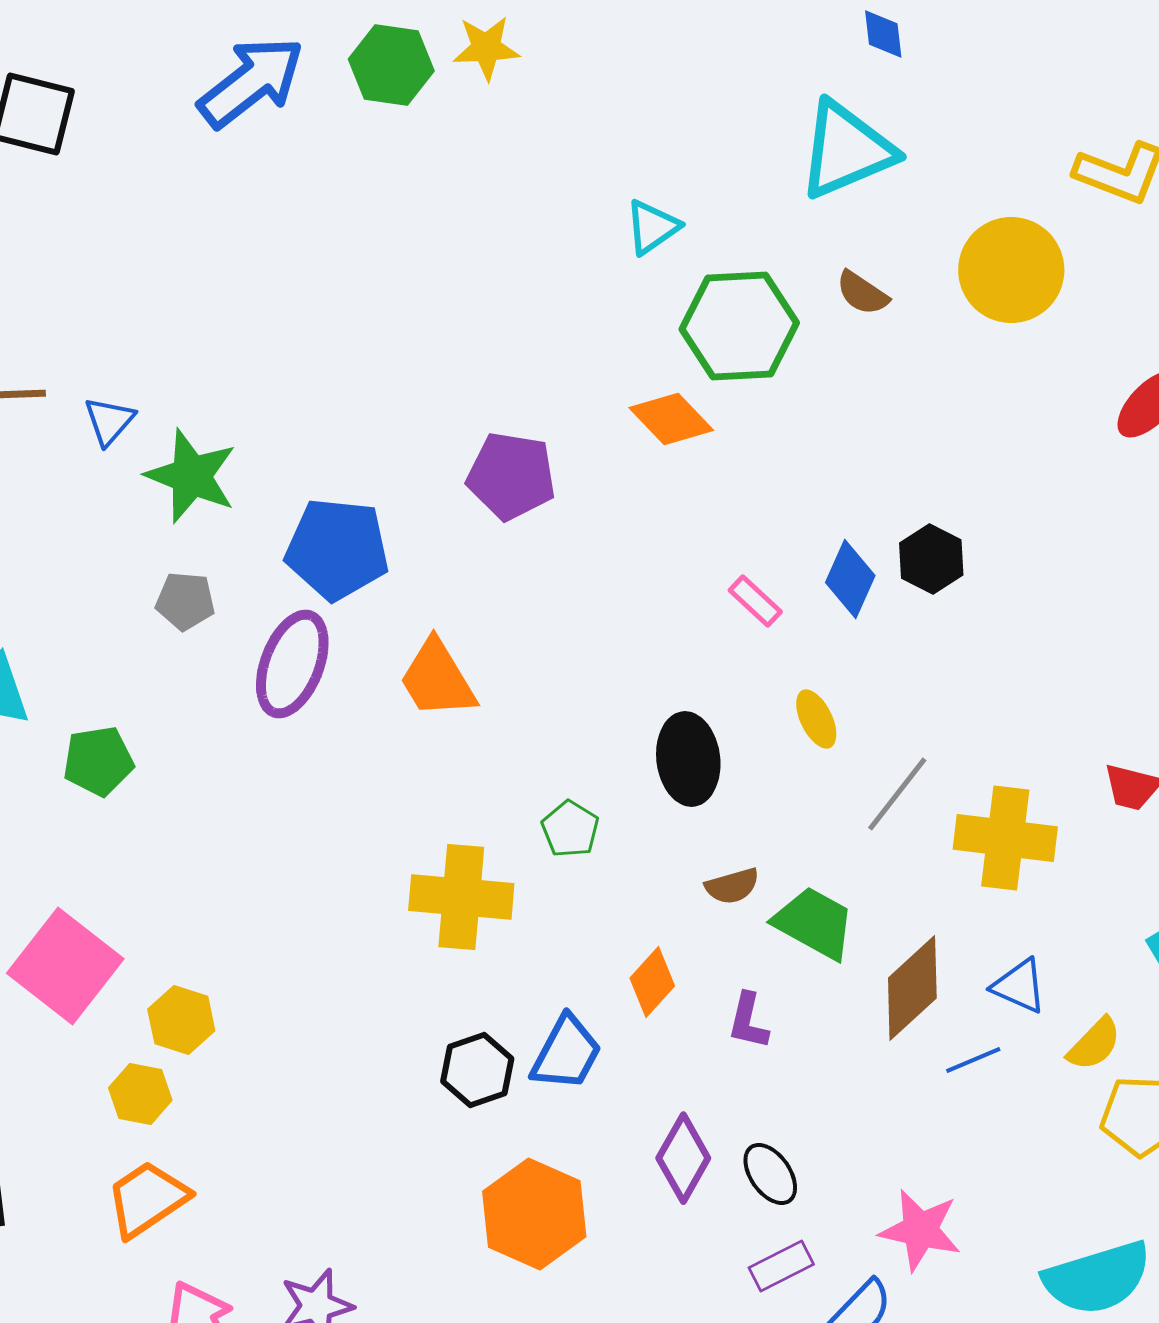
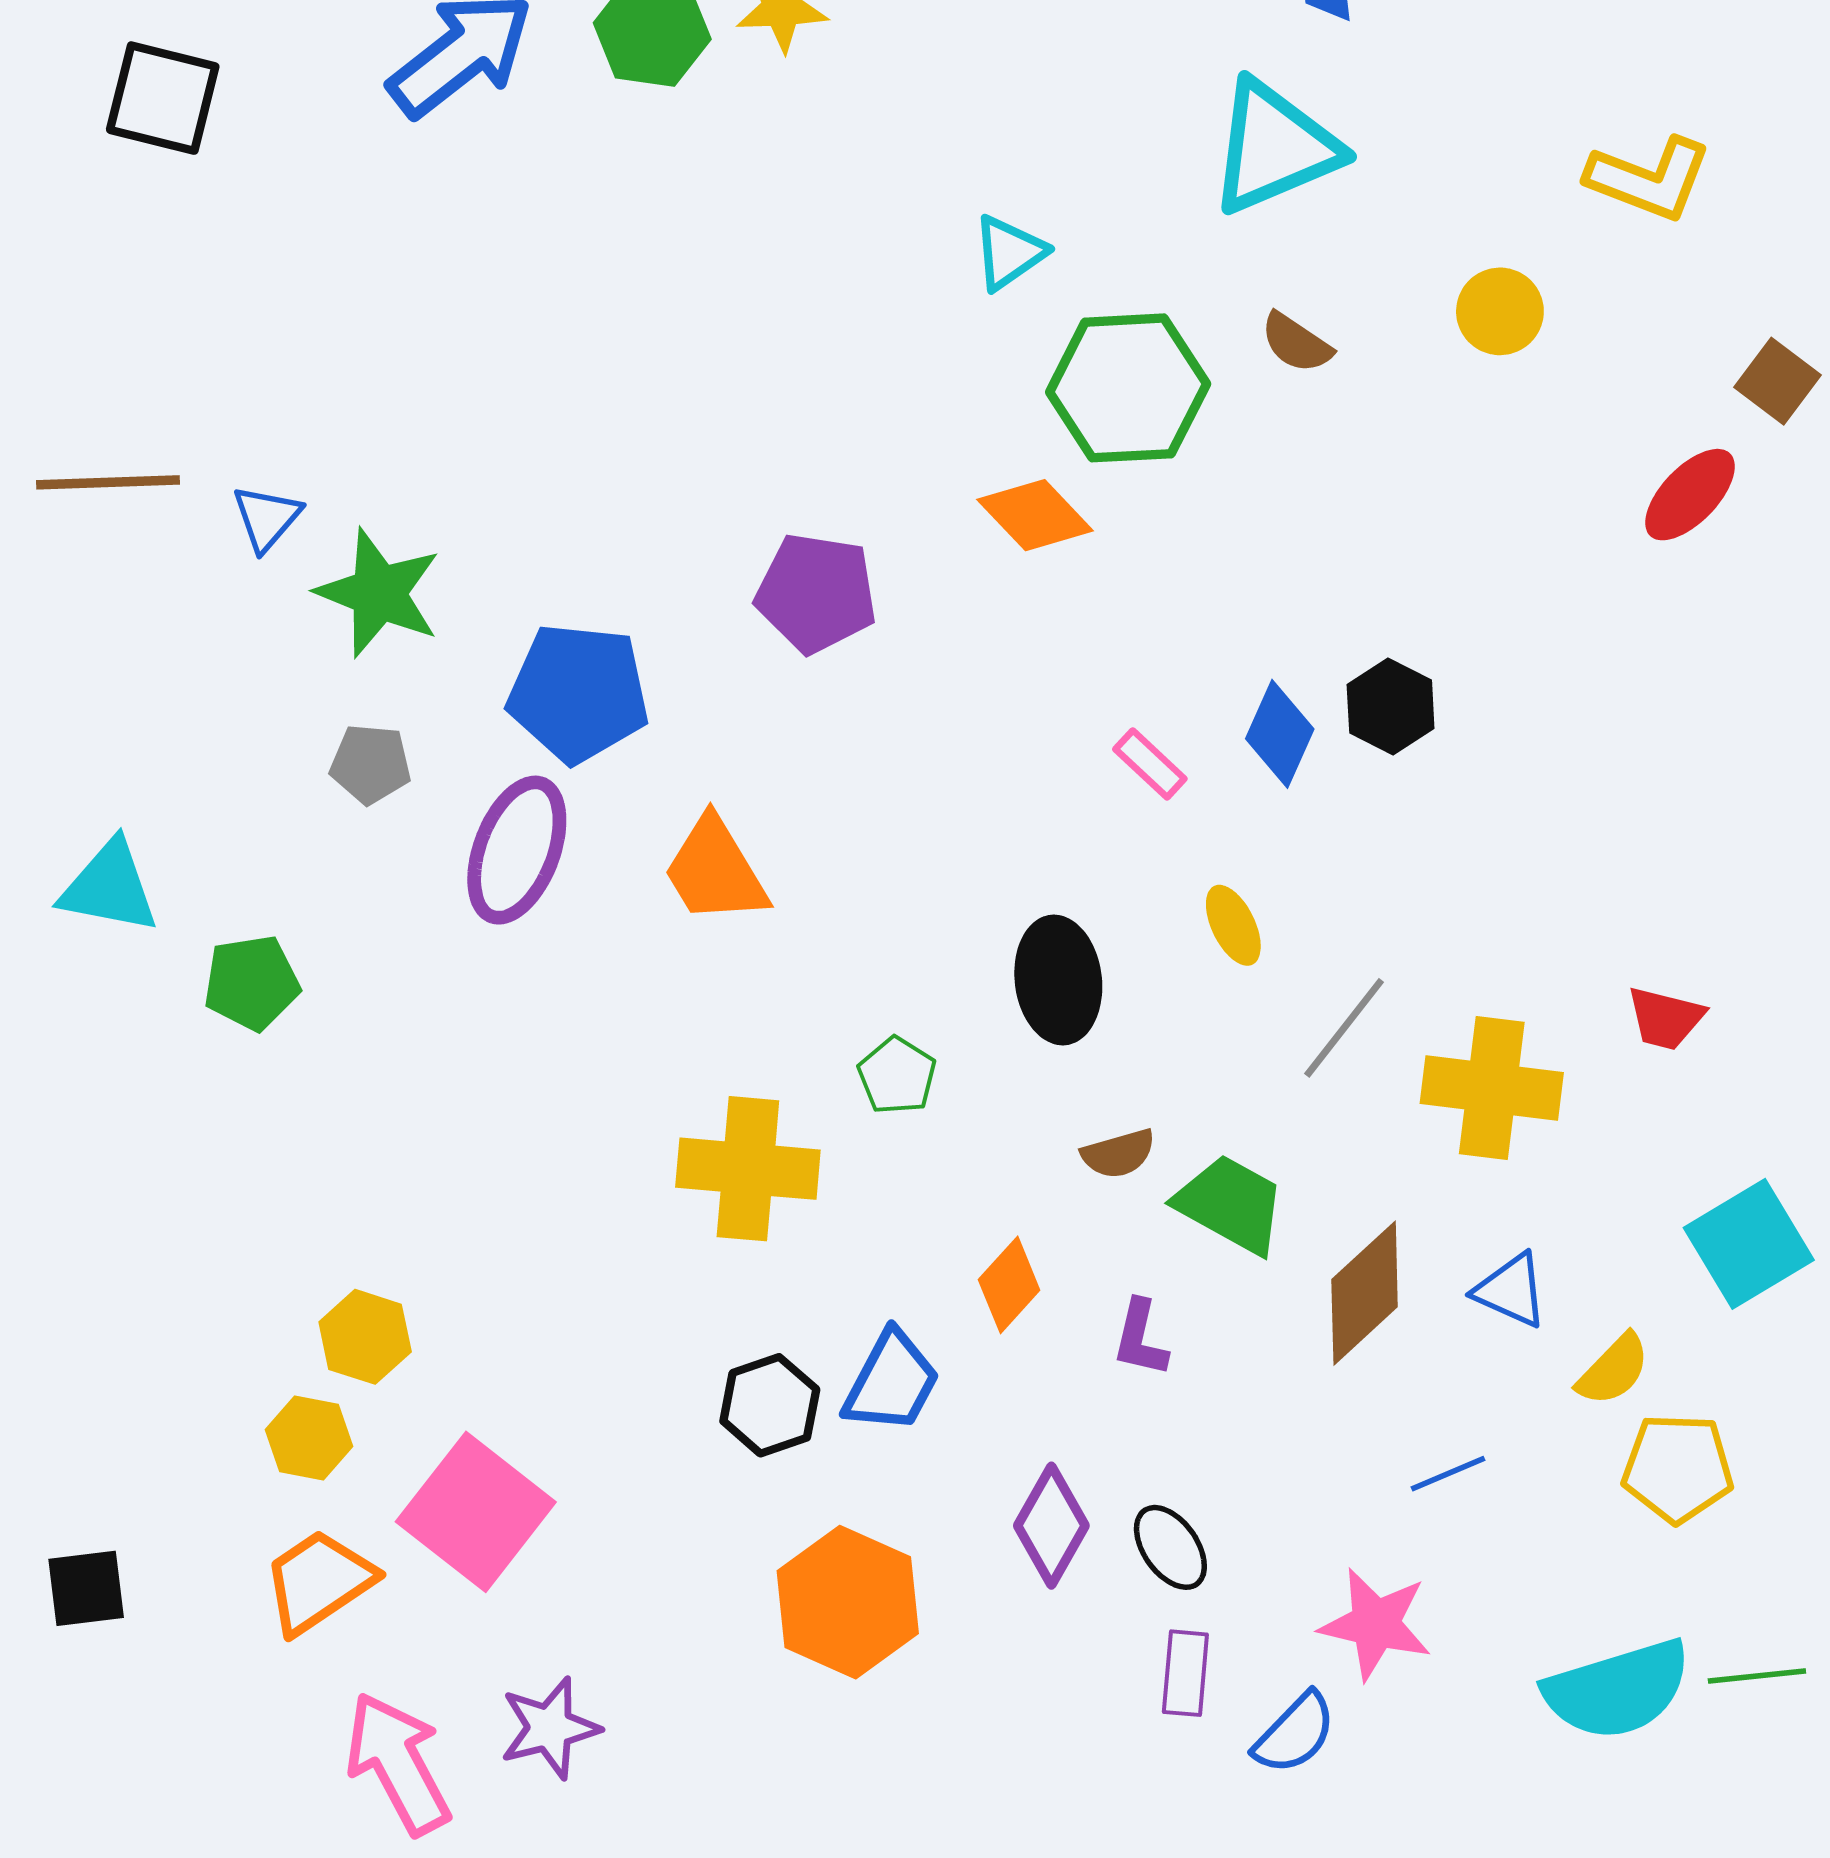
yellow circle: (1011, 270) -> (1500, 311), size x0.6
pink square: (65, 966) -> (476, 1512), moved
blue line: (973, 1060) -> (1448, 1474), moved
purple rectangle: (781, 1266) -> (1185, 1673), turned -58

